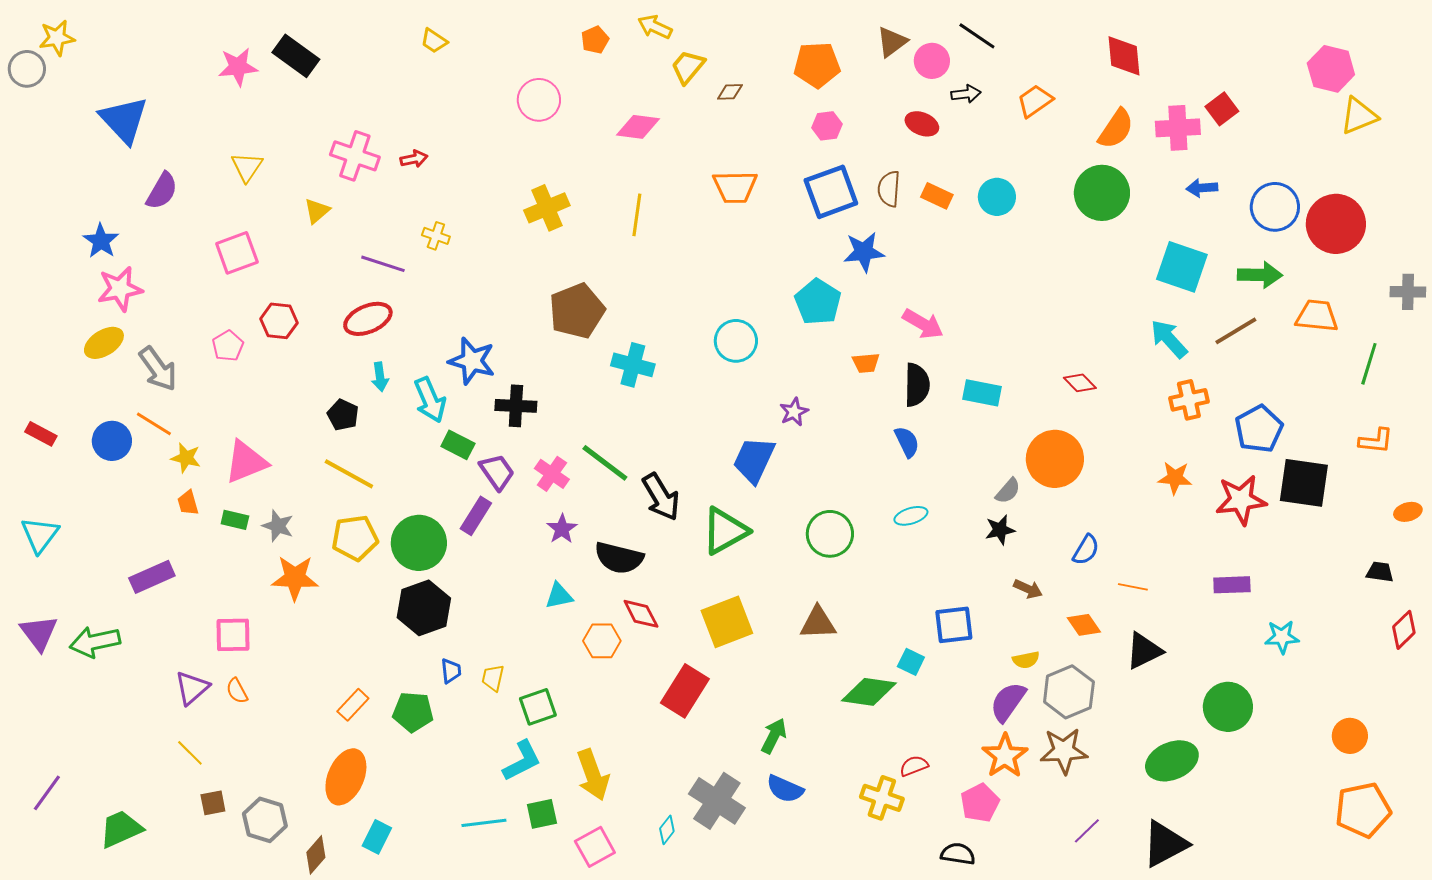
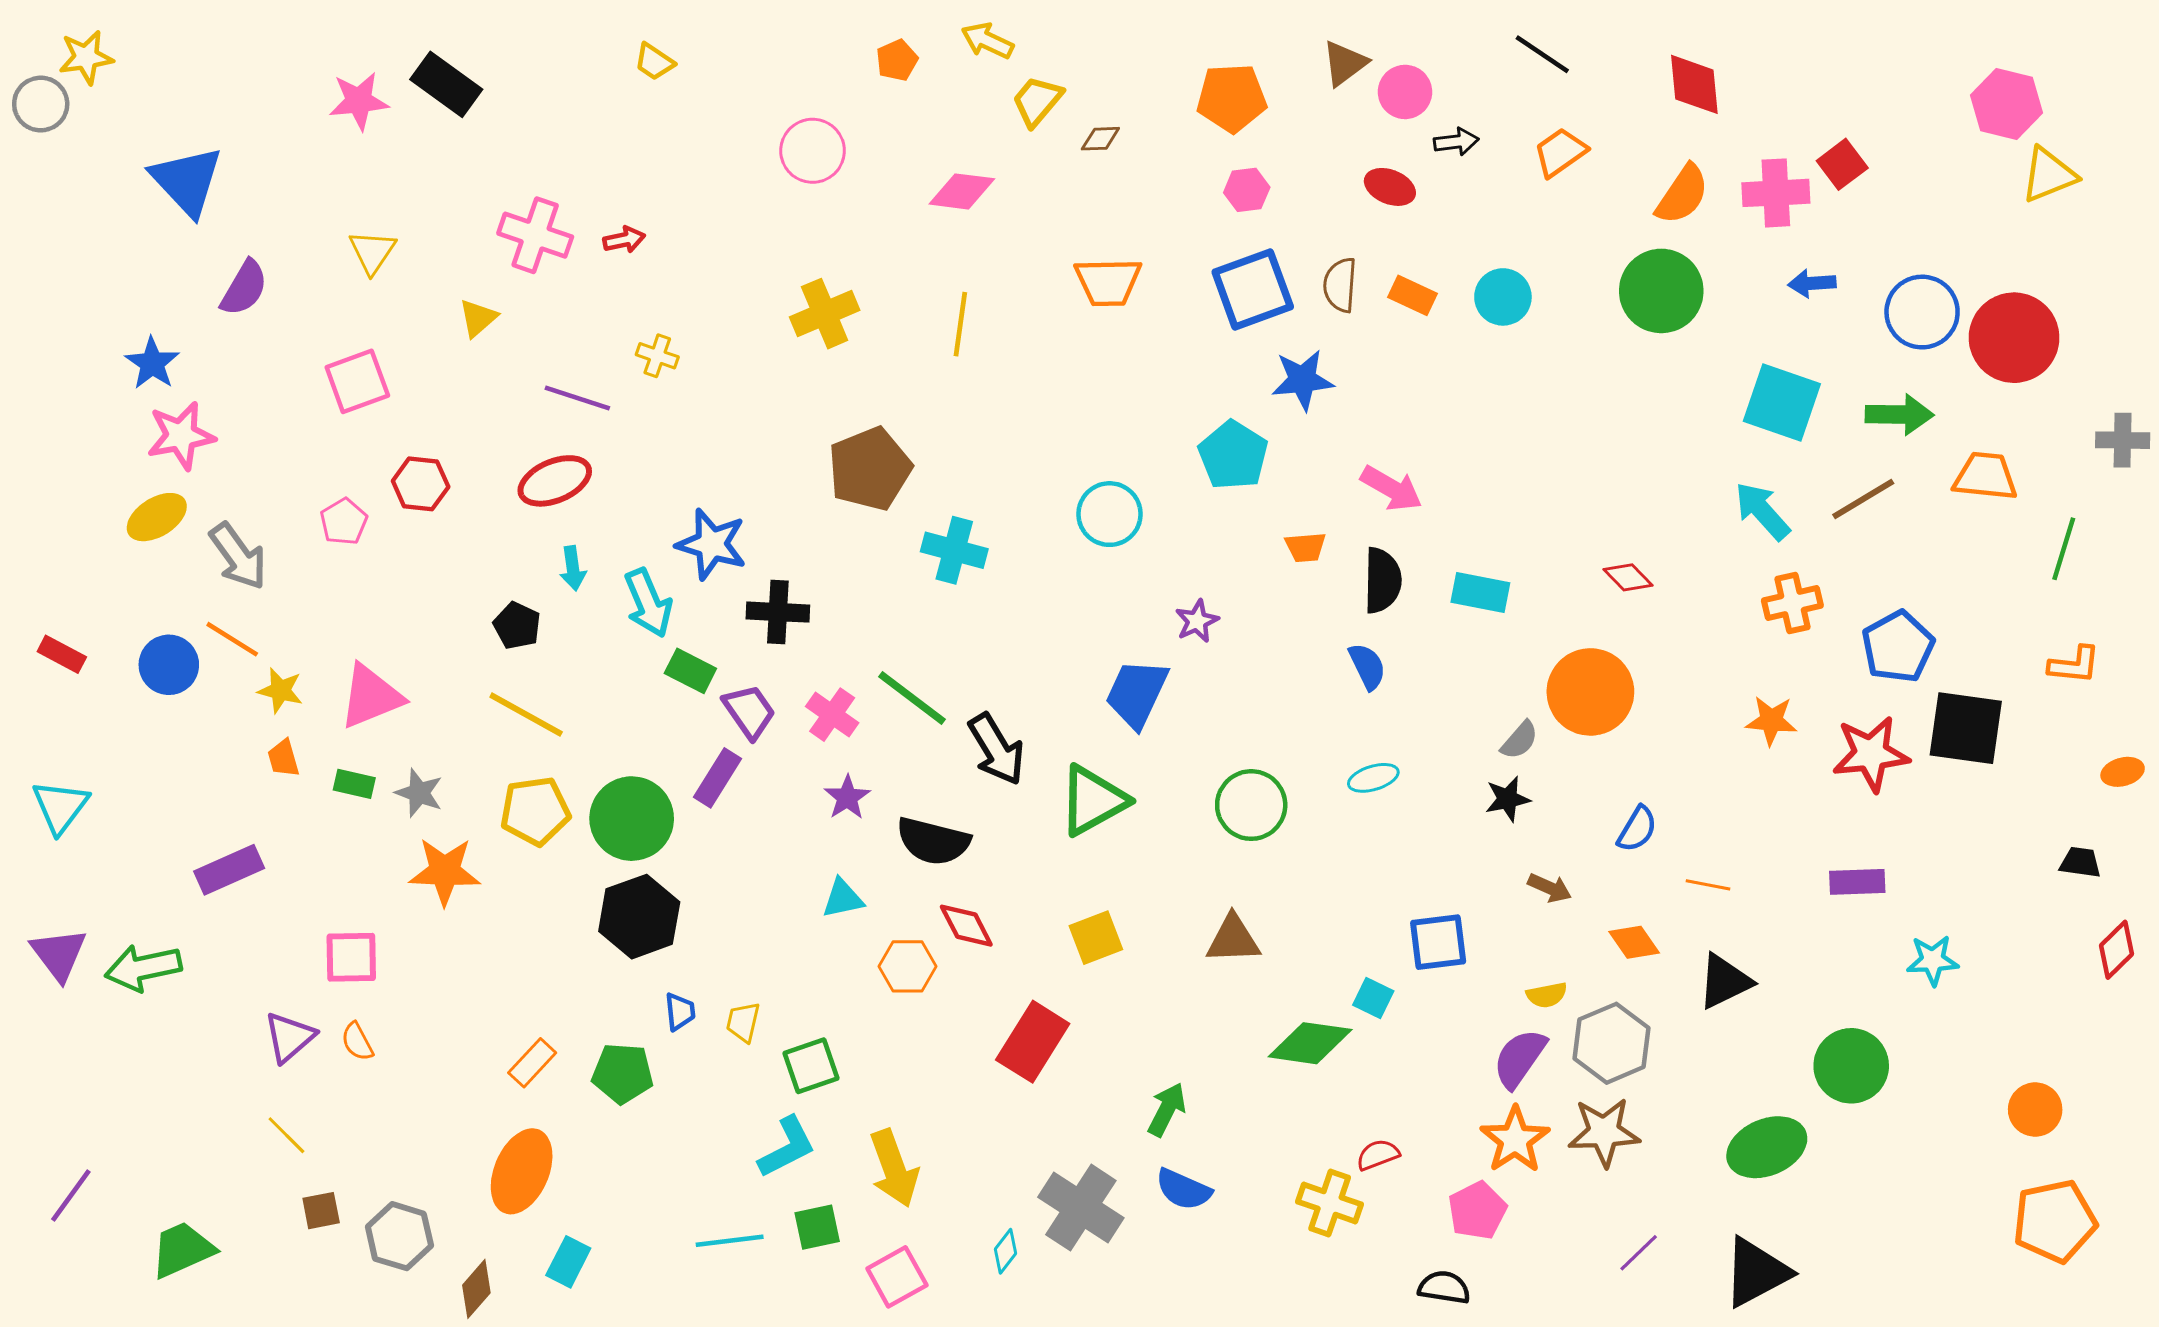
black line: (977, 36) -> (1542, 54), moved
yellow square: (727, 622) -> (1096, 938), size x0.7

